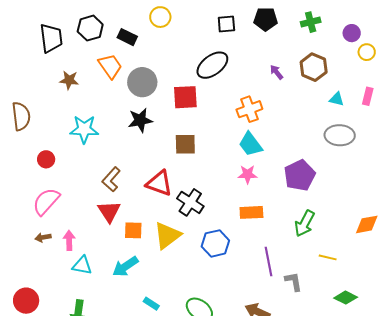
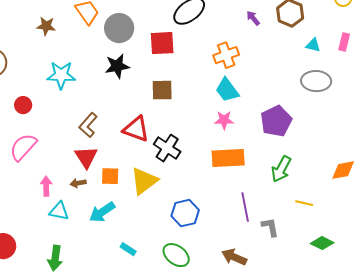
orange rectangle: (251, 212) -> (228, 158), size x1.4
brown arrow: (43, 237) -> (78, 183), moved
blue hexagon: (215, 243) -> (185, 213), moved

